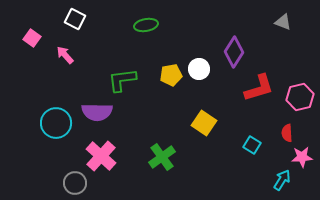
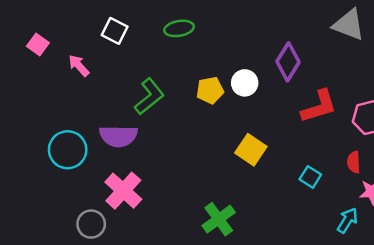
white square: (75, 19) -> (115, 31), moved
gray triangle: (283, 22) -> (349, 25), size x1.6
green L-shape: (122, 80) -> (149, 97), turned 148
green cross: (162, 157) -> (219, 219), moved

